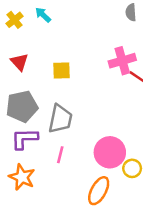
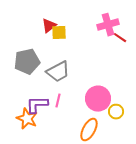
red triangle: (19, 62) -> (49, 26), moved, turned 35
gray trapezoid: (60, 119) -> (58, 72), turned 50
purple L-shape: (24, 139) -> (37, 105), moved

